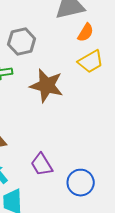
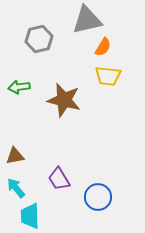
gray hexagon: (22, 42) -> (39, 39), moved
yellow trapezoid: (91, 62) -> (108, 76), turned 36

